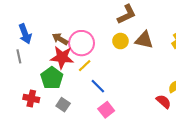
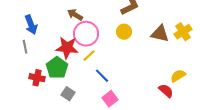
brown arrow: (60, 39) -> (75, 15), moved
brown triangle: (144, 40) -> (160, 34), moved
red cross: (31, 98) -> (37, 78), moved

